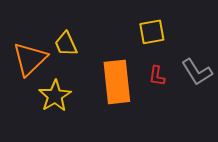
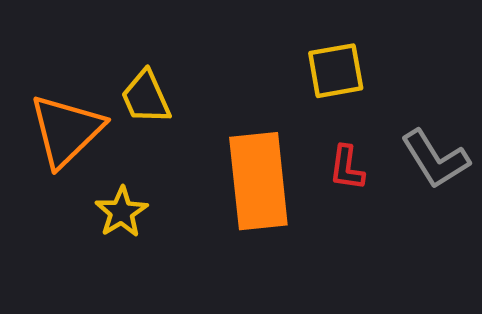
yellow star: (55, 96) -> (121, 212), size x0.7

